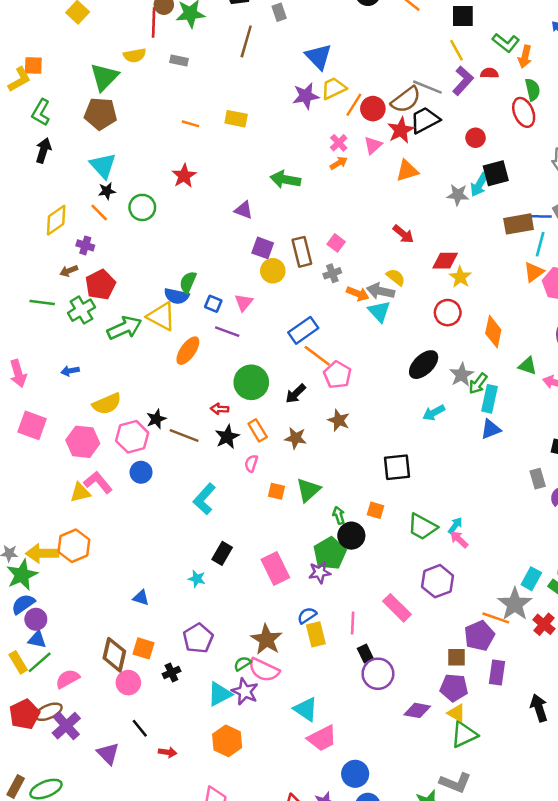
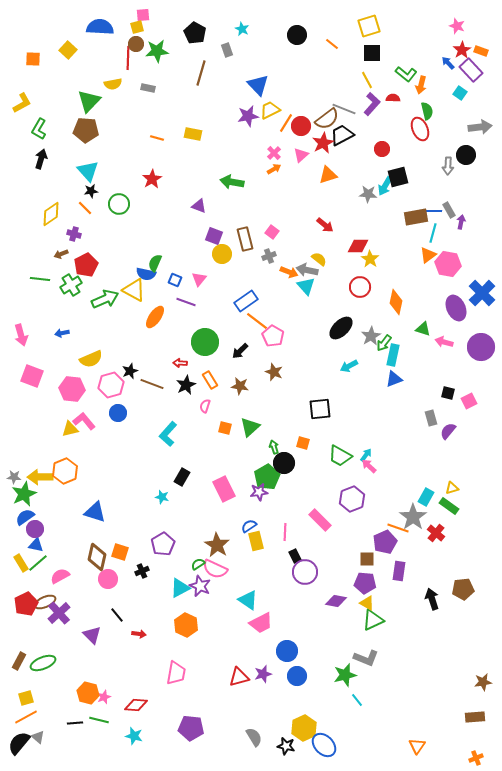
orange square: (33, 66) -> (33, 59), moved
blue triangle: (141, 598) -> (95, 512), moved, size x1.6

